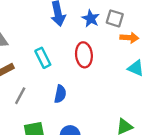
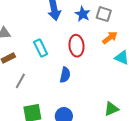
orange arrow: (129, 38) -> (110, 38), moved, turned -42
blue semicircle: (60, 94) -> (65, 75), moved

